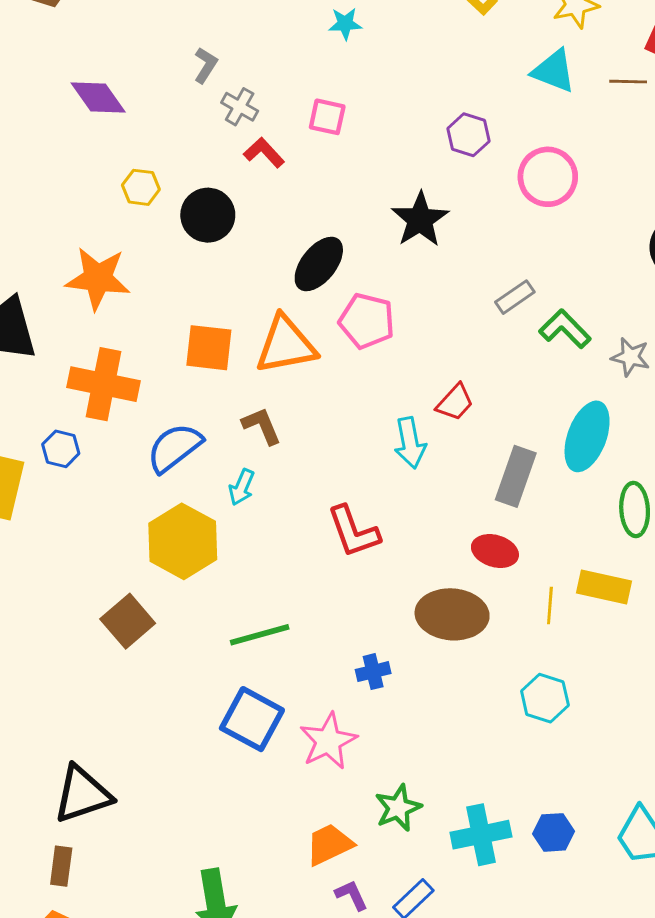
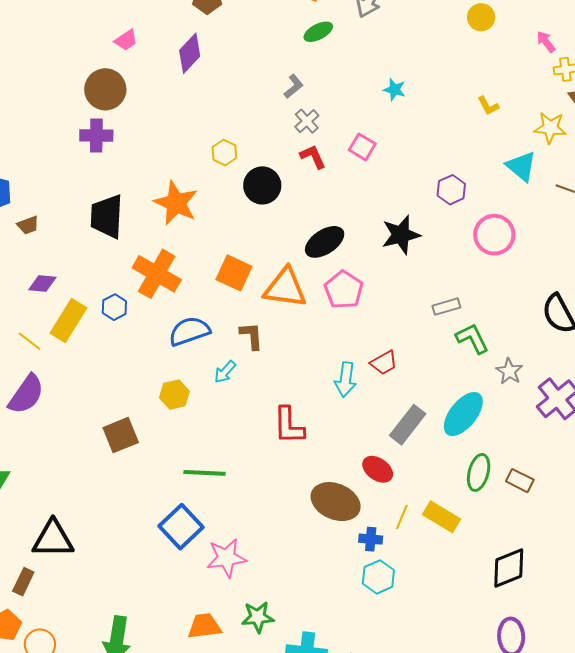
purple diamond: (98, 97) -> (190, 53), moved, turned 60
yellow hexagon: (183, 541) -> (174, 395), size x0.6
blue cross: (373, 672) -> (371, 539), moved

